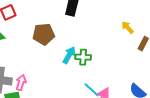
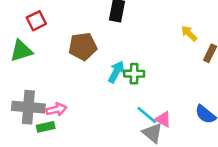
pink arrow: (21, 83) -> (56, 109), turned 63

